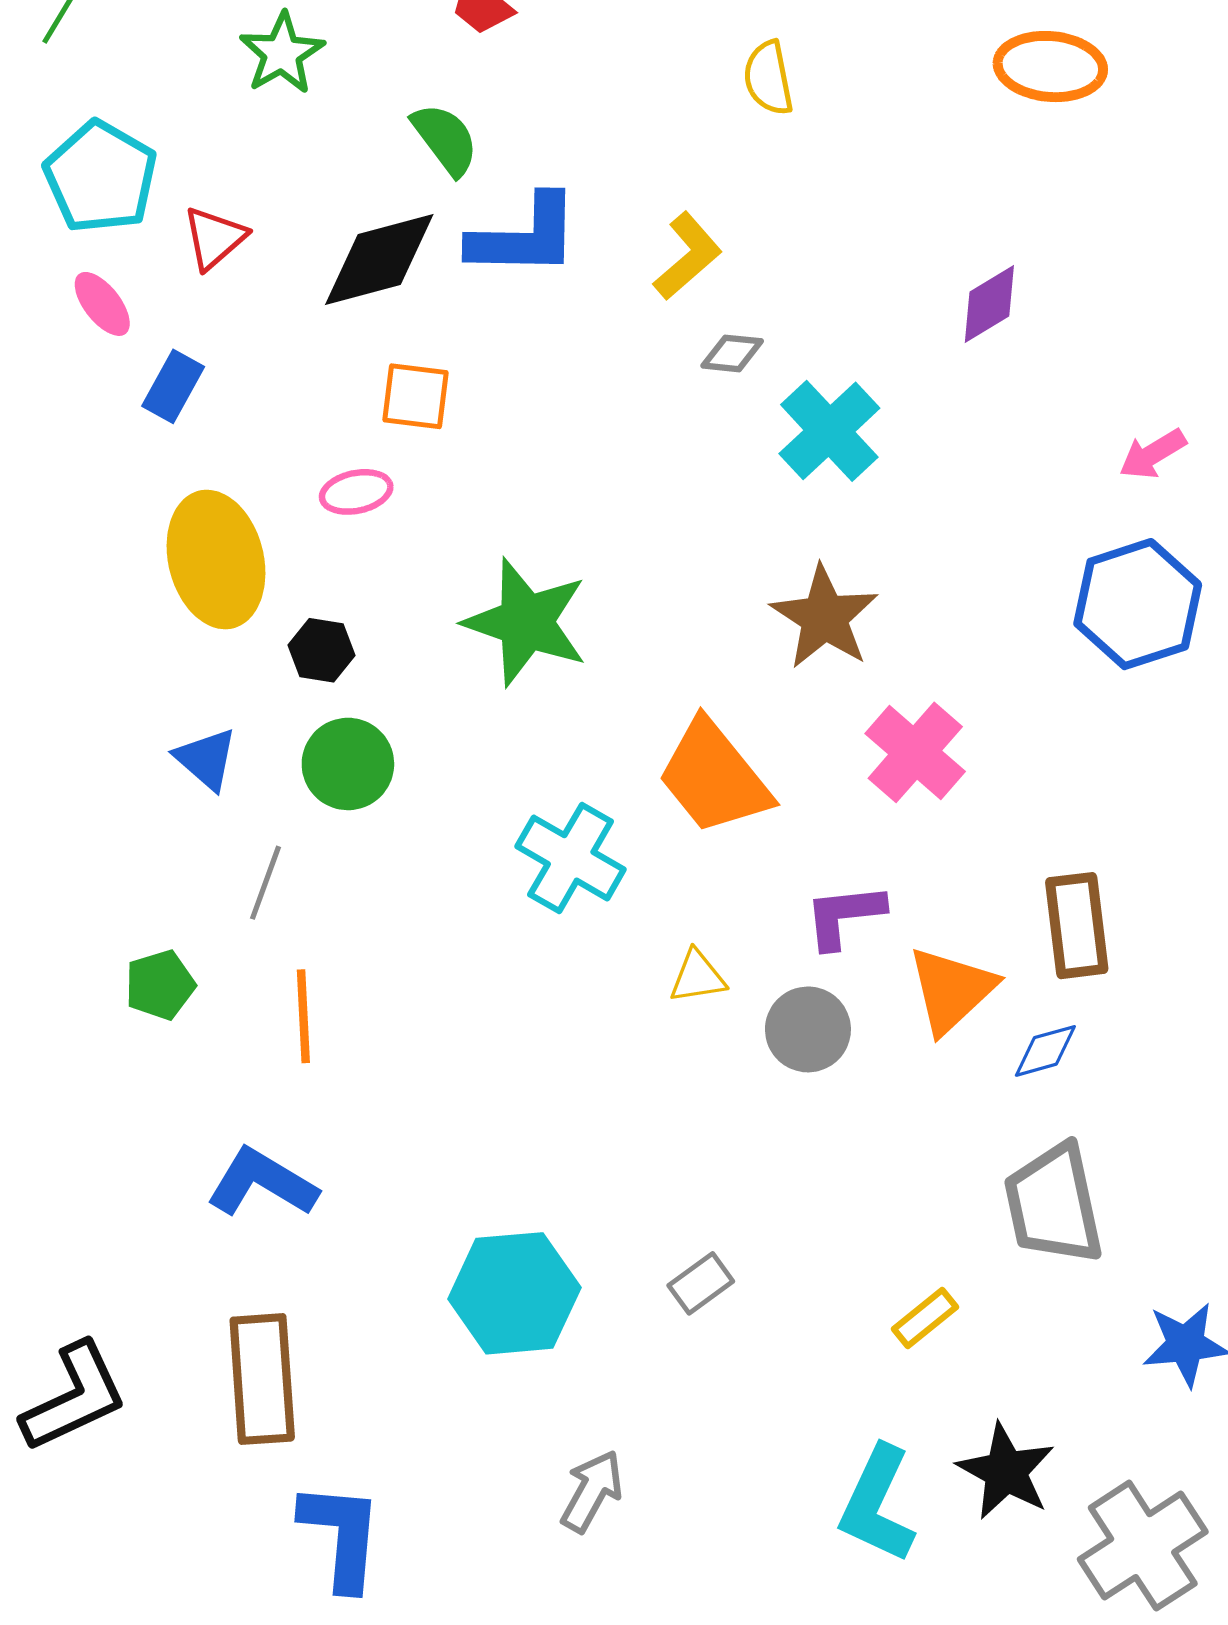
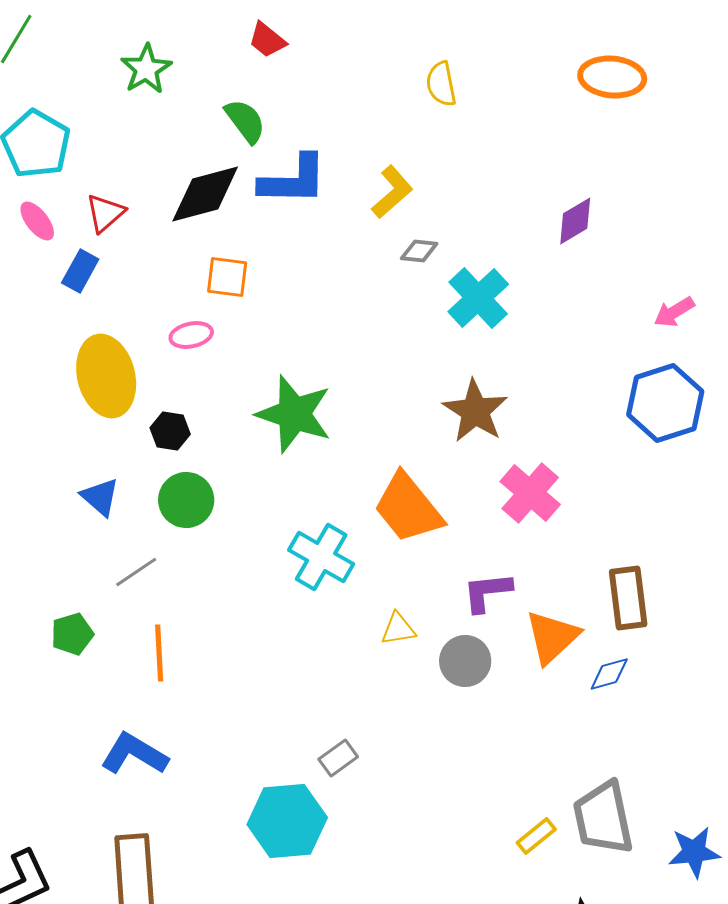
red triangle: (214, 238) -> (105, 213), moved
gray line: (265, 883) -> (136, 572), turned 36
gray trapezoid: (1054, 1204) -> (603, 818), moved
gray rectangle: (701, 1283) -> (338, 758), moved

